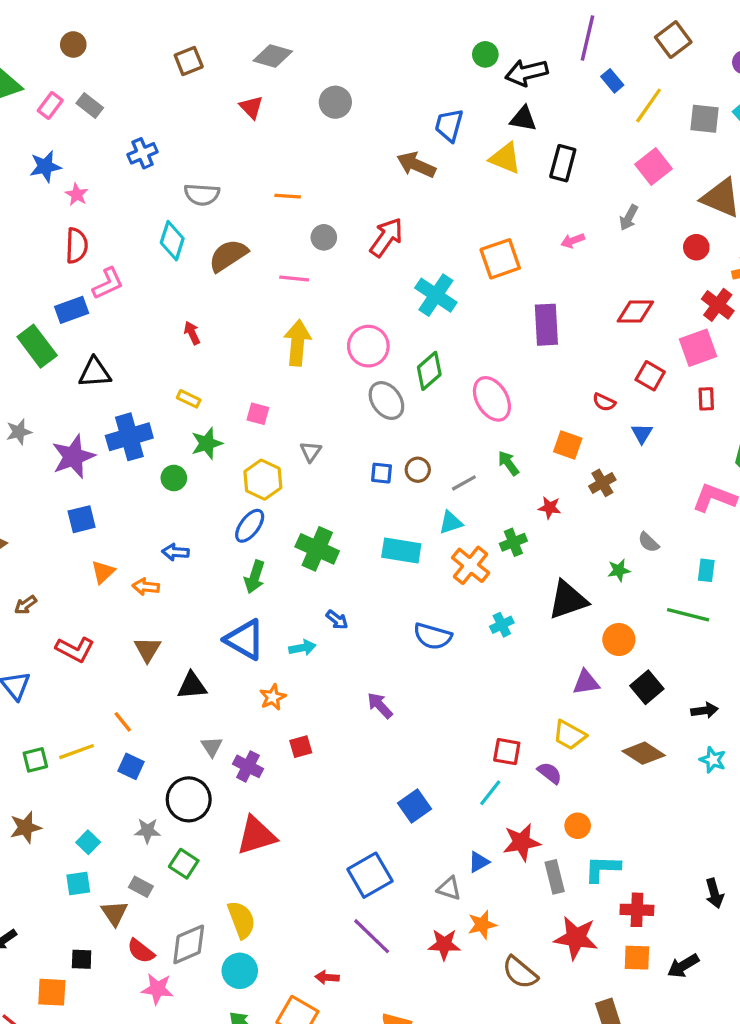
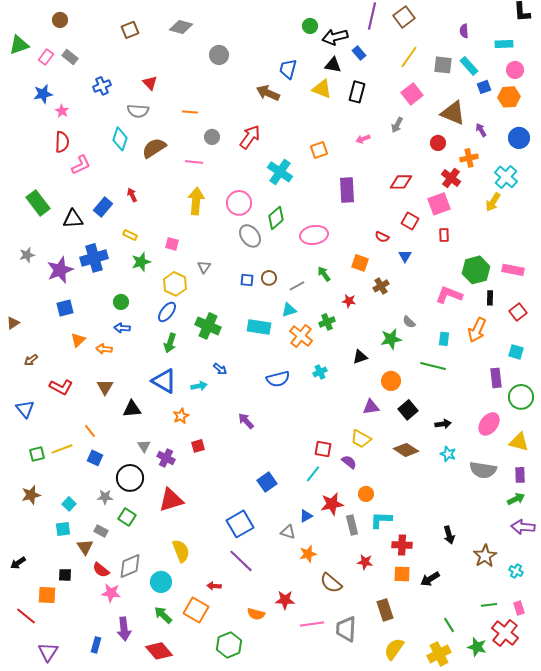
brown square: (673, 40) -> (404, 17), moved
blue rectangle: (612, 81) -> (359, 53), moved
red triangle: (251, 107) -> (150, 83), moved
orange square: (500, 259) -> (319, 150), size x0.7
blue rectangle: (72, 310) -> (103, 207), moved, turned -30
pink ellipse: (492, 399) -> (314, 235), turned -68
green circle: (174, 478) -> (121, 302), moved
green star: (619, 570) -> (391, 339), size x1.5
black triangle: (568, 600) -> (360, 357), size x0.6
blue semicircle: (433, 636) -> (278, 379), turned -30
yellow semicircle: (241, 920) -> (181, 551), moved
red star: (576, 938) -> (365, 562), size x0.6
red star: (444, 944) -> (285, 600), moved

